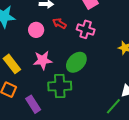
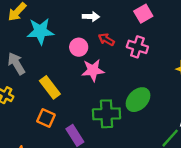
pink star: (43, 60) -> (93, 70), moved
green ellipse: (76, 62) -> (138, 100), moved

